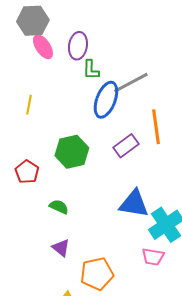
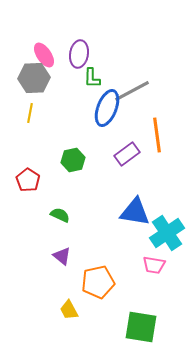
gray hexagon: (33, 21) -> (34, 78), moved
green hexagon: (72, 152) -> (73, 160), size x0.7

